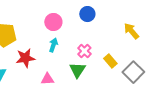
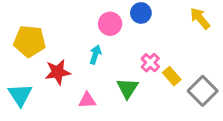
pink circle: (53, 22) -> (110, 24), moved
yellow arrow: (131, 31) -> (200, 18), moved
pink cross: (84, 51) -> (150, 63), moved

